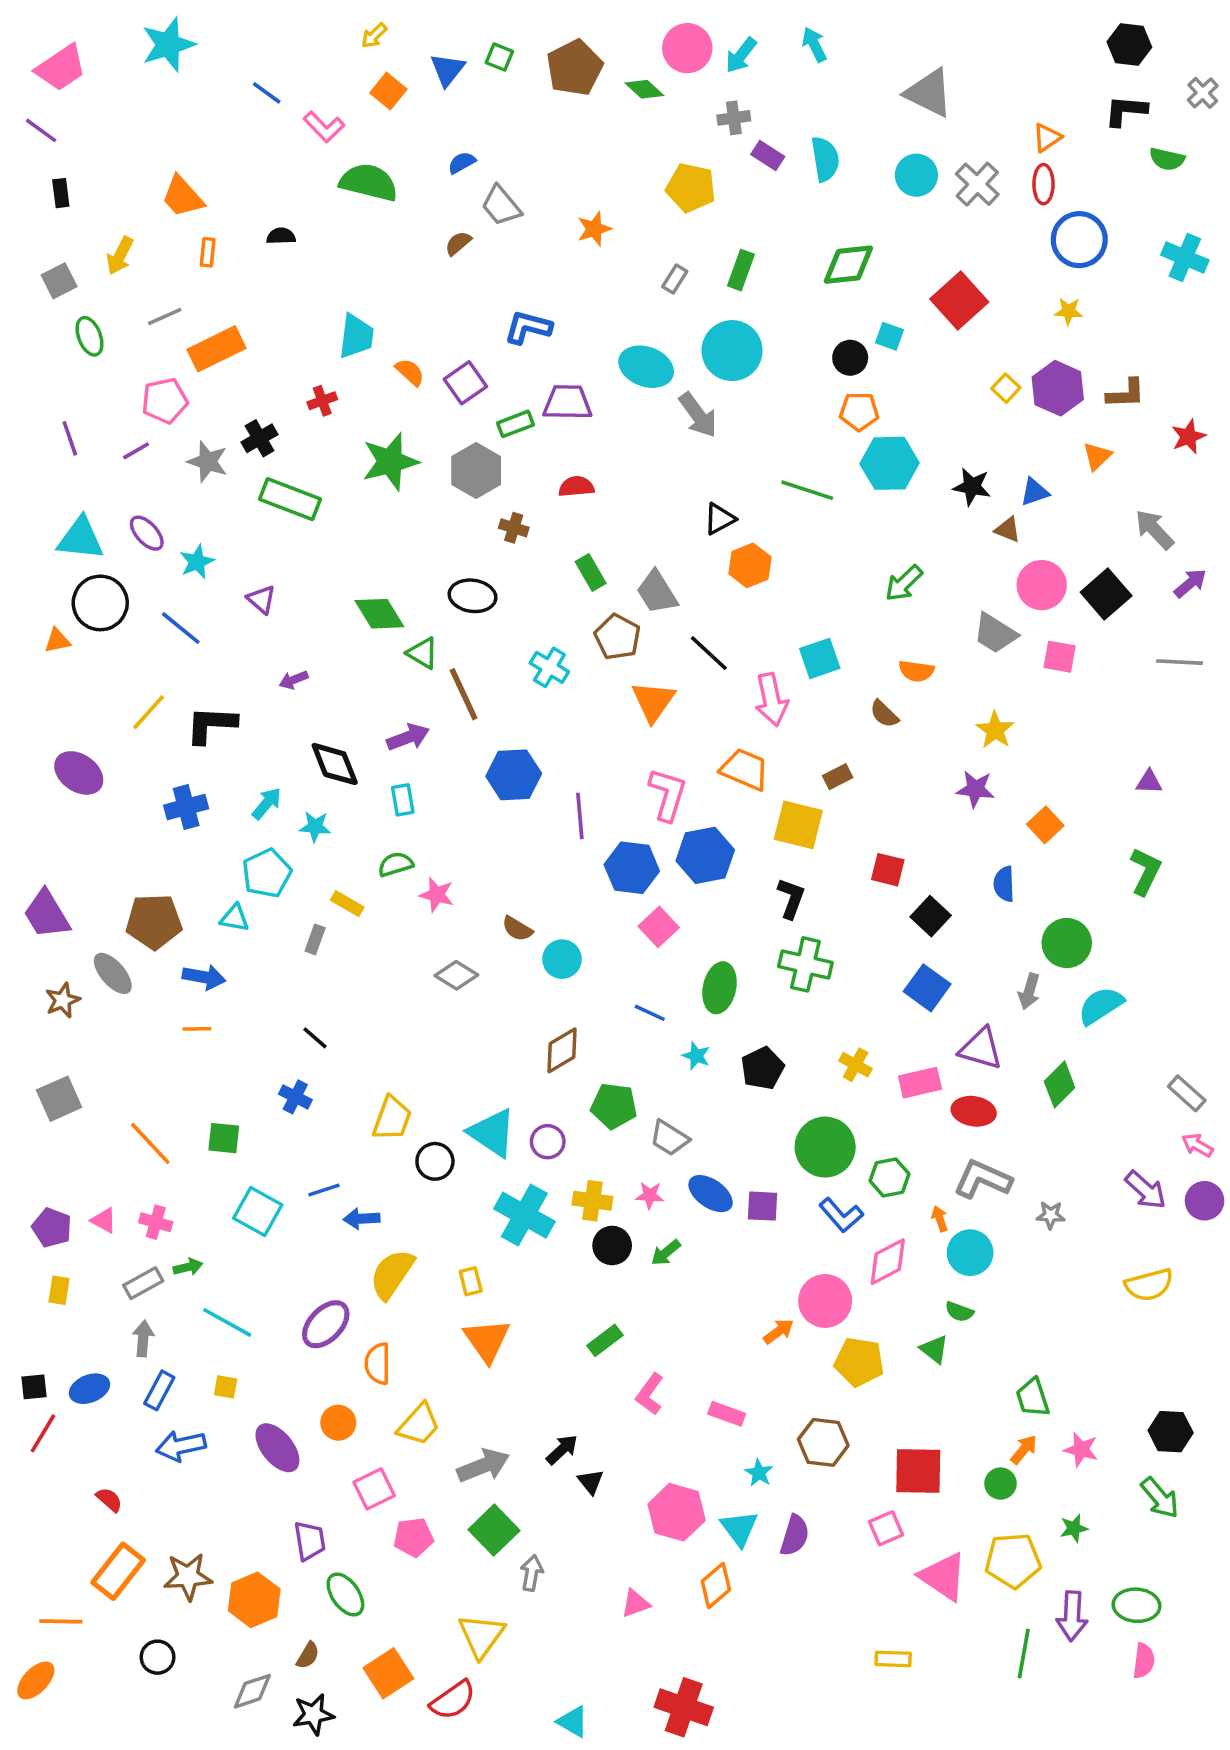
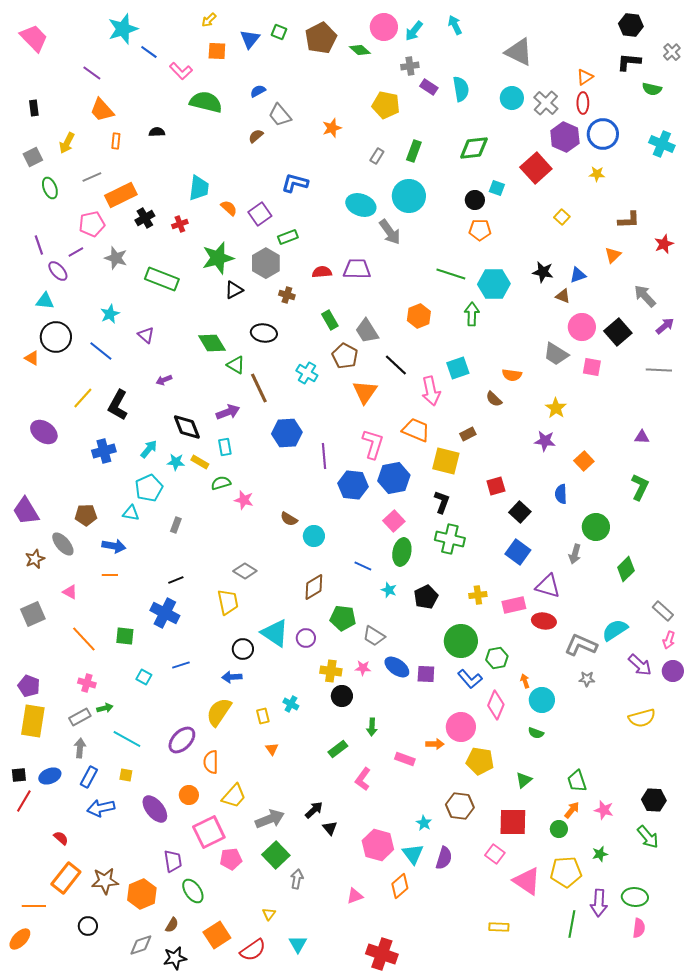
cyan star: (168, 45) -> (123, 29), moved
pink trapezoid: (61, 68) -> (34, 38), turned -100
orange square: (388, 91) -> (217, 51), turned -36
purple line: (41, 130) -> (92, 73), moved
purple hexagon: (1058, 388) -> (565, 137), moved
purple trapezoid: (567, 402) -> (357, 269), moved
black cross: (260, 438) -> (145, 218), moved
cyan hexagon: (890, 463) -> (494, 284), moved
black triangle: (720, 519) -> (234, 290), moved
purple ellipse: (147, 533) -> (58, 271), moved
cyan triangle: (81, 539) -> (45, 301), size x0.7
green arrow: (904, 583) -> (472, 314), moved, turned 135
orange triangle: (57, 641) -> (32, 358), turned 42
black L-shape: (211, 725) -> (118, 405), turned -64
red square: (888, 870) -> (496, 486), turned -30
yellow rectangle: (347, 904) -> (200, 462), moved
brown pentagon: (154, 922) -> (86, 515), size x0.7
pink square: (659, 927) -> (394, 521), moved
gray diamond: (456, 975) -> (245, 571), moved
cyan semicircle: (1101, 1006) -> (615, 630), moved
black line: (315, 1038) -> (176, 580), turned -63
yellow cross: (856, 1065) -> (478, 595), turned -36
green diamond: (1060, 1084) -> (626, 569), moved
blue cross: (295, 1097) -> (165, 613), size x1.6
yellow trapezoid: (392, 1118) -> (228, 602), moved, turned -32
pink arrow: (1197, 1145) -> (669, 640), turned -102
gray L-shape: (983, 1179) -> (581, 645), moved
cyan square: (258, 1211) -> (144, 677), size x0.6
cyan cross: (524, 1215) -> (291, 704), moved, size x0.5
blue arrow: (362, 1219) -> (232, 677), moved
pink triangle: (104, 1220) -> (70, 592), moved
green arrow: (666, 1253) -> (372, 727), moved, turned -48
pink diamond: (888, 1262) -> (496, 705), turned -40
yellow rectangle: (59, 1290) -> (33, 721), size x2.0
orange arrow: (779, 1331) -> (435, 744), turned 36
orange triangle: (487, 1340) -> (272, 749), size x0.5
green triangle: (934, 1349) -> (524, 780), moved, turned 42
pink rectangle: (727, 1414) -> (405, 759), moved
pink square: (374, 1489) -> (209, 832), size x1.4
pink square: (886, 1528) -> (495, 854), turned -30
yellow triangle: (481, 1636) -> (269, 914), size x0.5
cyan triangle: (573, 1722) -> (298, 944), moved, turned 30

